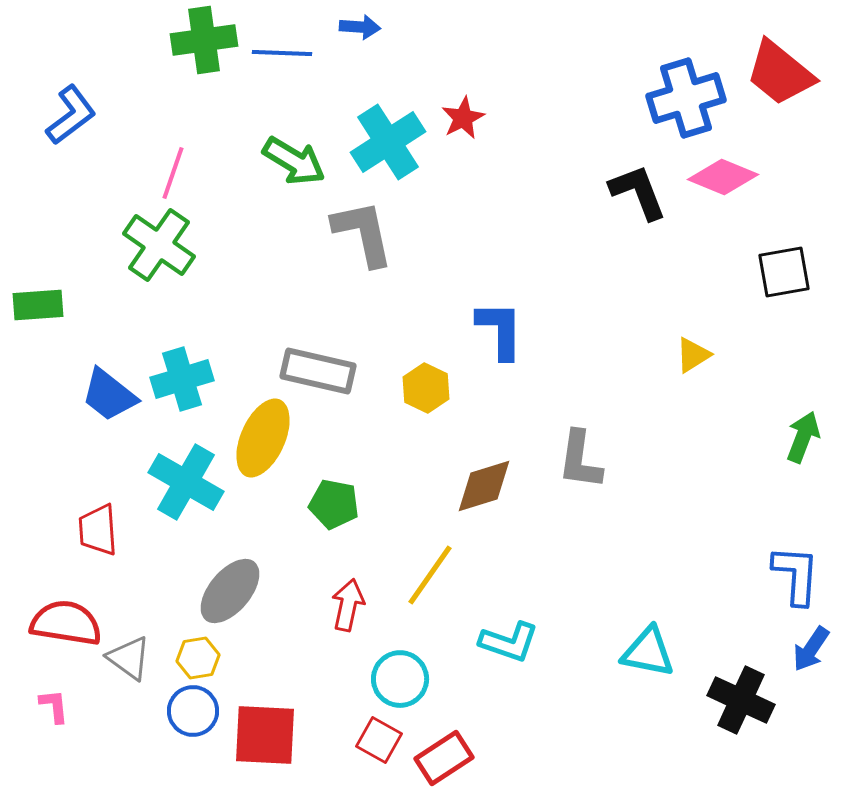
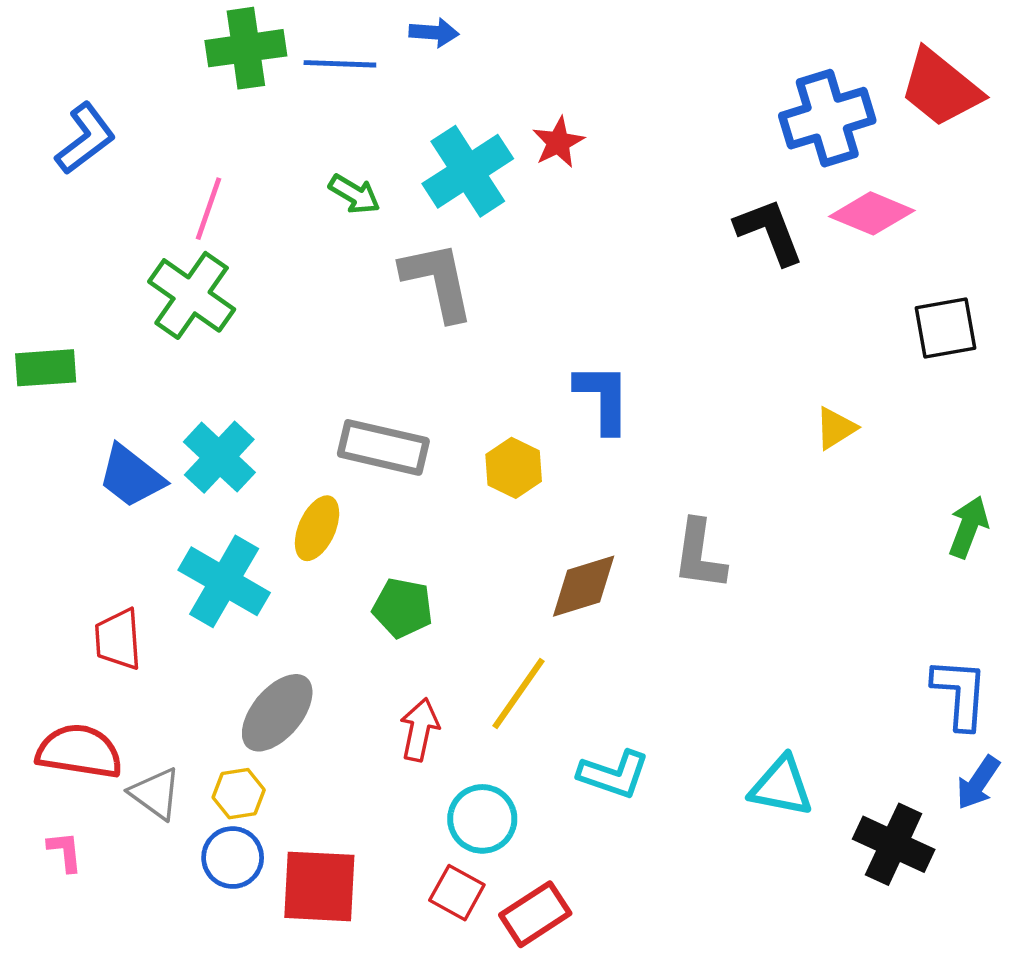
green arrow: (294, 161) -> (354, 194), size x0.7
cyan cross: (182, 379) -> (219, 457), turned -30
yellow ellipse: (263, 438) -> (317, 528), size x0.7

